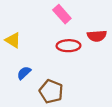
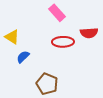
blue semicircle: (24, 73) -> (23, 57), moved

